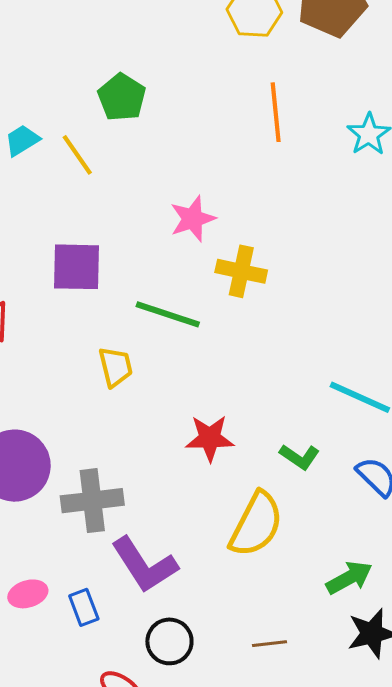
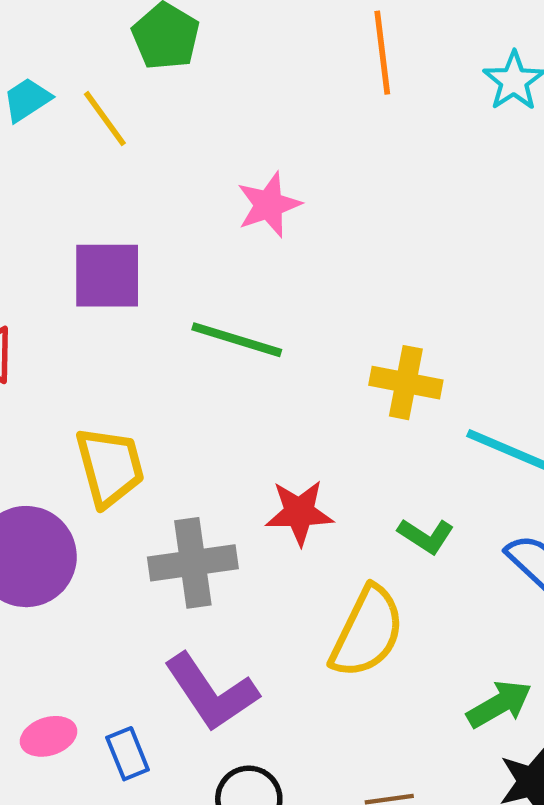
yellow cross: (241, 271) -> (406, 383), moved
yellow trapezoid: (116, 367) -> (110, 467), moved, size x1.4
gray cross: (92, 501) -> (193, 563), moved

